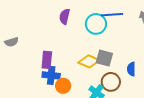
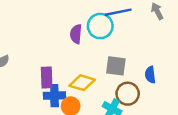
purple semicircle: (65, 17) -> (76, 34), moved
yellow diamond: (89, 61) -> (82, 83), moved

